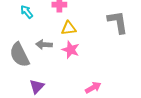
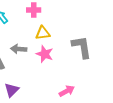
gray L-shape: (118, 22) -> (82, 47), moved

